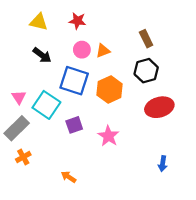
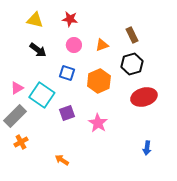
orange triangle: (103, 51) -> (102, 45), moved
blue square: (74, 81) -> (67, 73), size x0.6
pink triangle: (19, 97) -> (17, 88), turned 32

